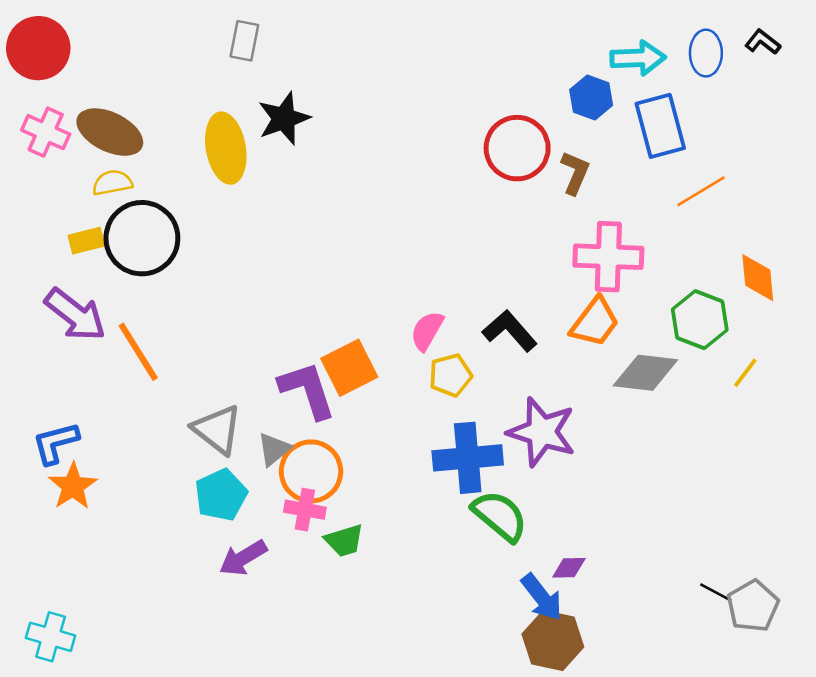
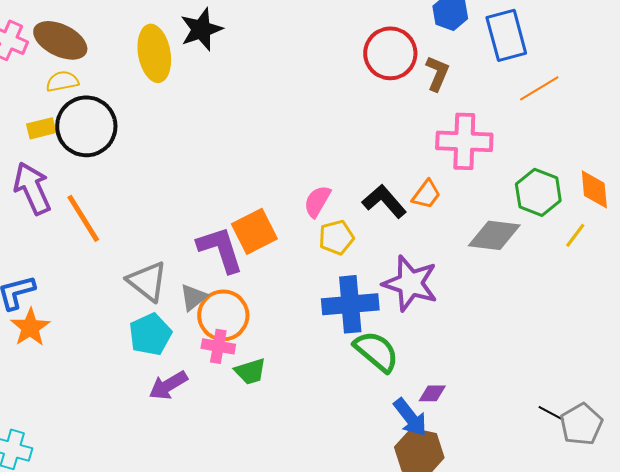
orange diamond: (758, 278) -> (594, 189), moved
purple arrow: (75, 315) -> (32, 188), turned -152
orange trapezoid: (595, 322) -> (426, 194), moved, size x0.7

